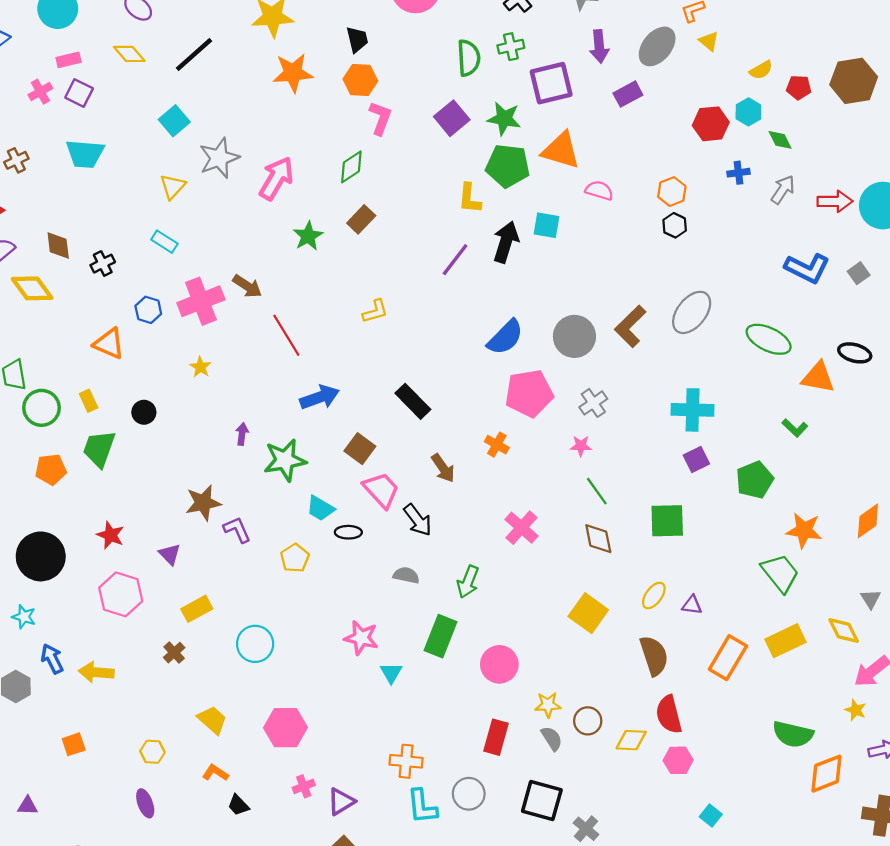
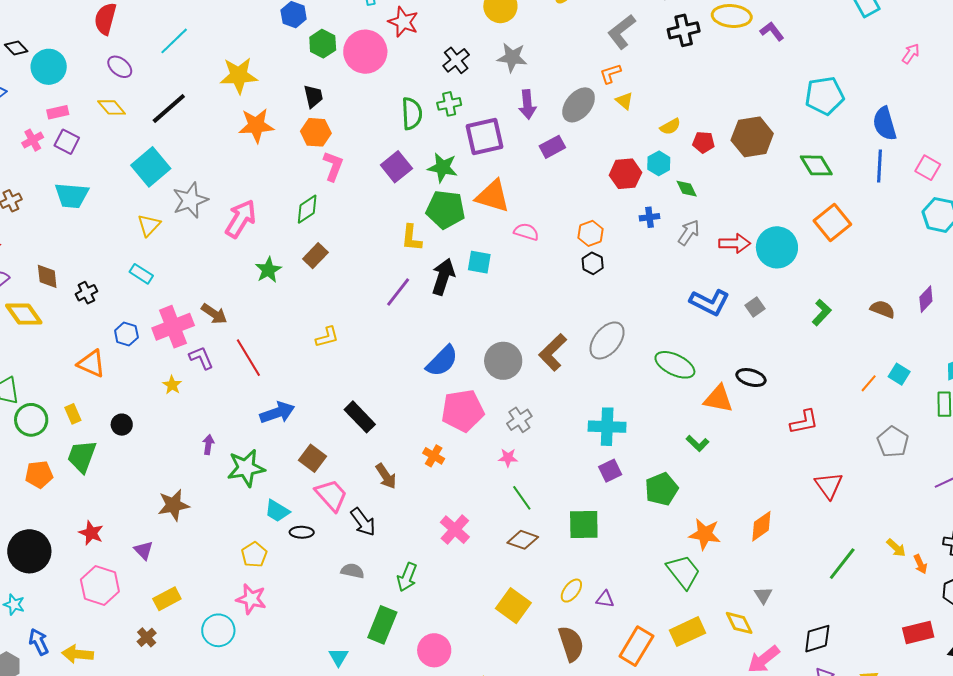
cyan square: (174, 121) -> (151, 167), size x1.4
purple L-shape: (237, 530) -> (201, 358), moved
brown diamond: (598, 539) -> (523, 540), turned -60
pink star: (361, 638) -> (251, 599), moved

